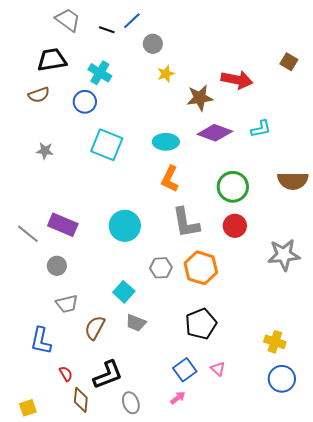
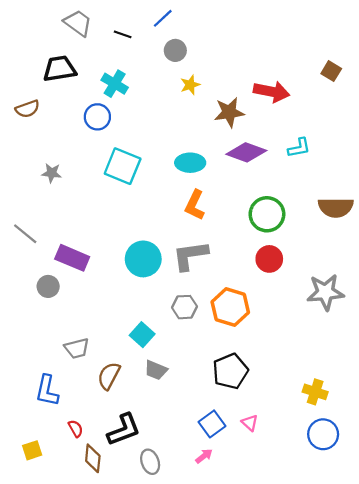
blue line: (132, 21) -> (163, 18), moved
brown semicircle: (39, 95) -> (27, 109), moved
gray L-shape: (186, 223) -> (190, 256), moved, turned 92
gray line: (28, 234) -> (25, 234), moved
gray circle: (57, 266) -> (48, 286), moved
yellow square: (28, 408) -> (32, 450), moved

